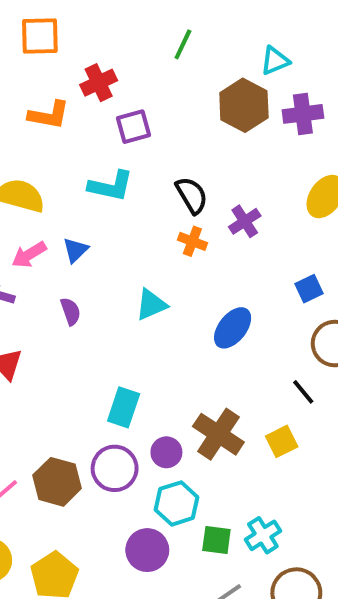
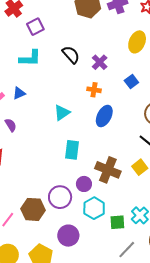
orange cross: (192, 241) -> (94, 90), moved
blue triangle: (75, 250) -> (19, 93), turned 32
blue square: (309, 289) -> (131, 82), moved
purple semicircle: (70, 311) -> (11, 125), moved
cyan rectangle: (124, 407) -> (72, 150), moved
purple circle: (147, 550) -> (68, 236), moved

